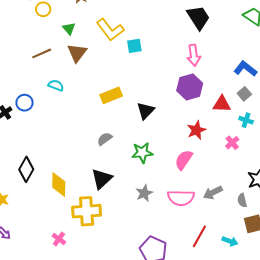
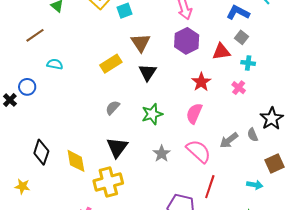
brown triangle: (77, 53) -> (141, 43), moved
pink semicircle: (181, 198) -> (199, 151), turned -128
gray semicircle: (242, 200) -> (253, 135), moved
red line: (199, 236) -> (210, 187), moved

